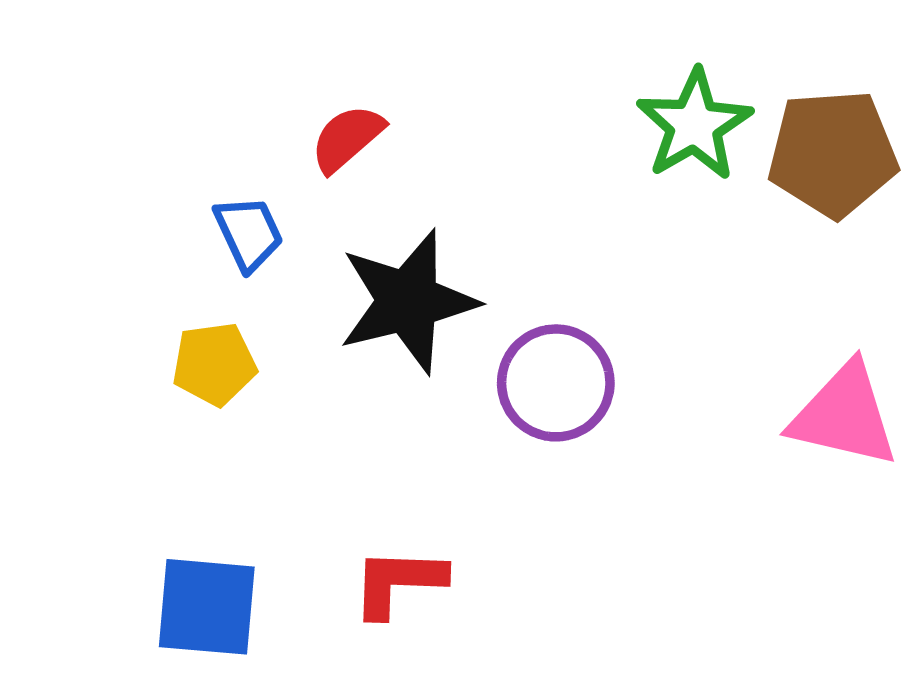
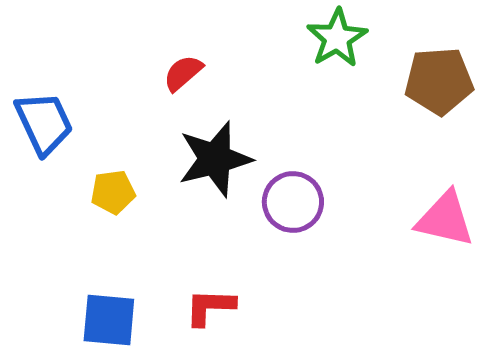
green star: (694, 125) -> (337, 38), moved
blue trapezoid: (248, 233) -> (44, 123), moved, size x1.6

